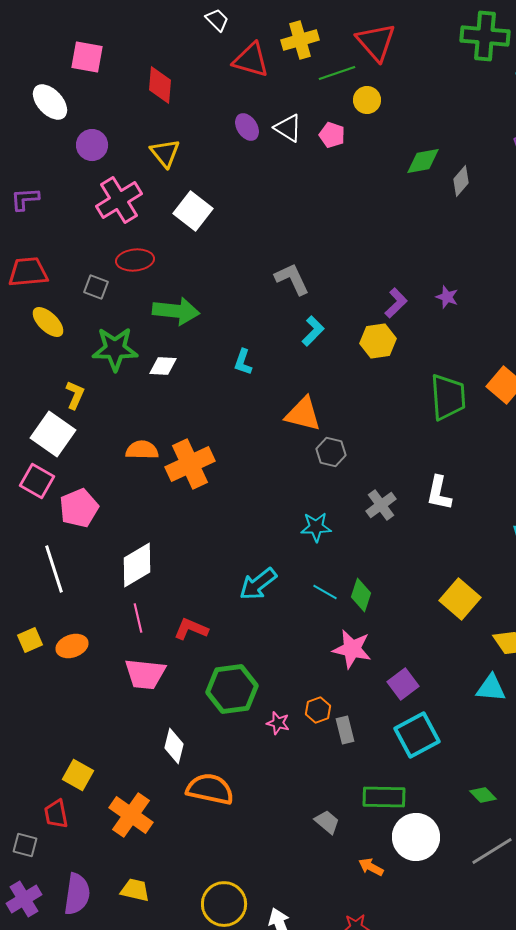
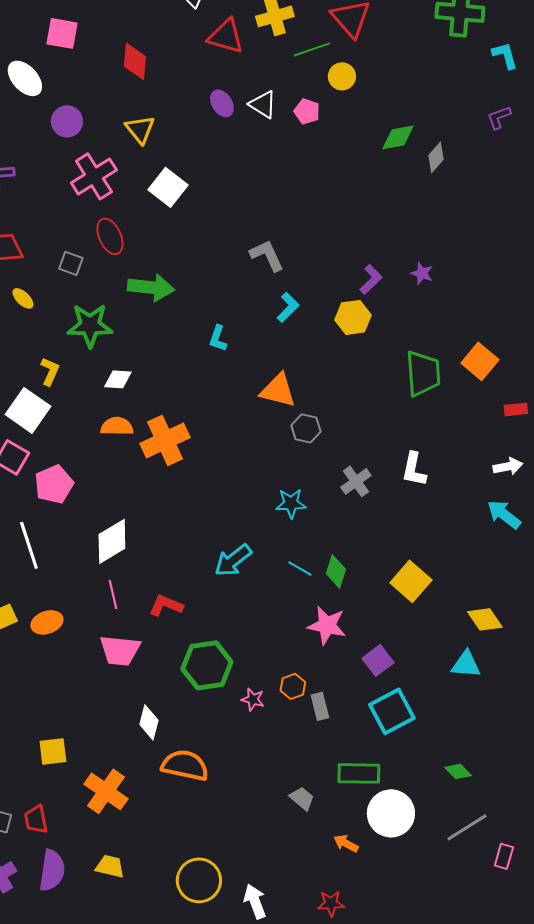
red ellipse: (135, 260) -> (110, 236), turned 72
yellow ellipse: (48, 322) -> (23, 298), size x0.7
white diamond: (163, 366) -> (118, 379), moved
yellow square: (460, 599) -> (411, 581), moved
yellow square: (78, 775) -> (53, 751), turned -36
red trapezoid: (56, 814) -> (36, 819), moved

